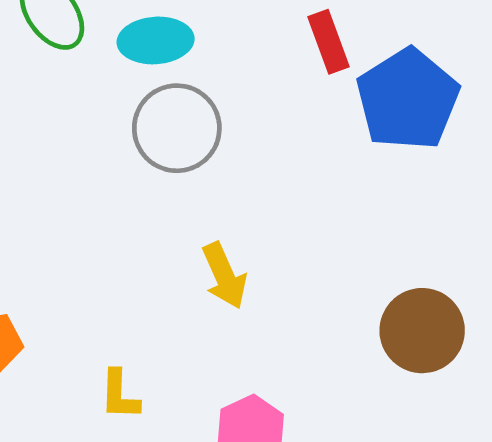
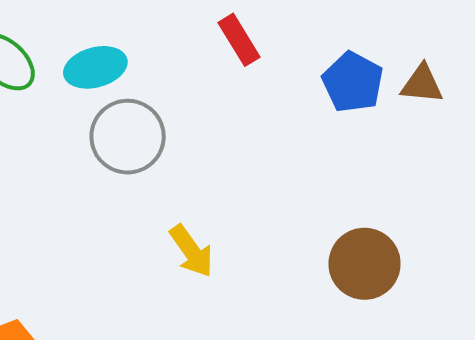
blue pentagon: (408, 99) -> (353, 82), moved, size x0.7

